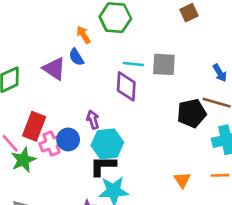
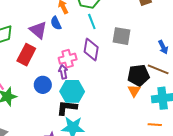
cyan line: (133, 64) -> (92, 21), moved, turned 56
red rectangle: (34, 126) -> (26, 55), moved
pink cross: (51, 143) -> (68, 59), moved
orange triangle: (182, 180) -> (134, 91), moved

